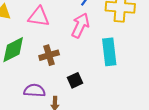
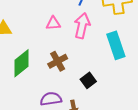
pink triangle: (39, 17) -> (53, 23), moved, size x0.7

